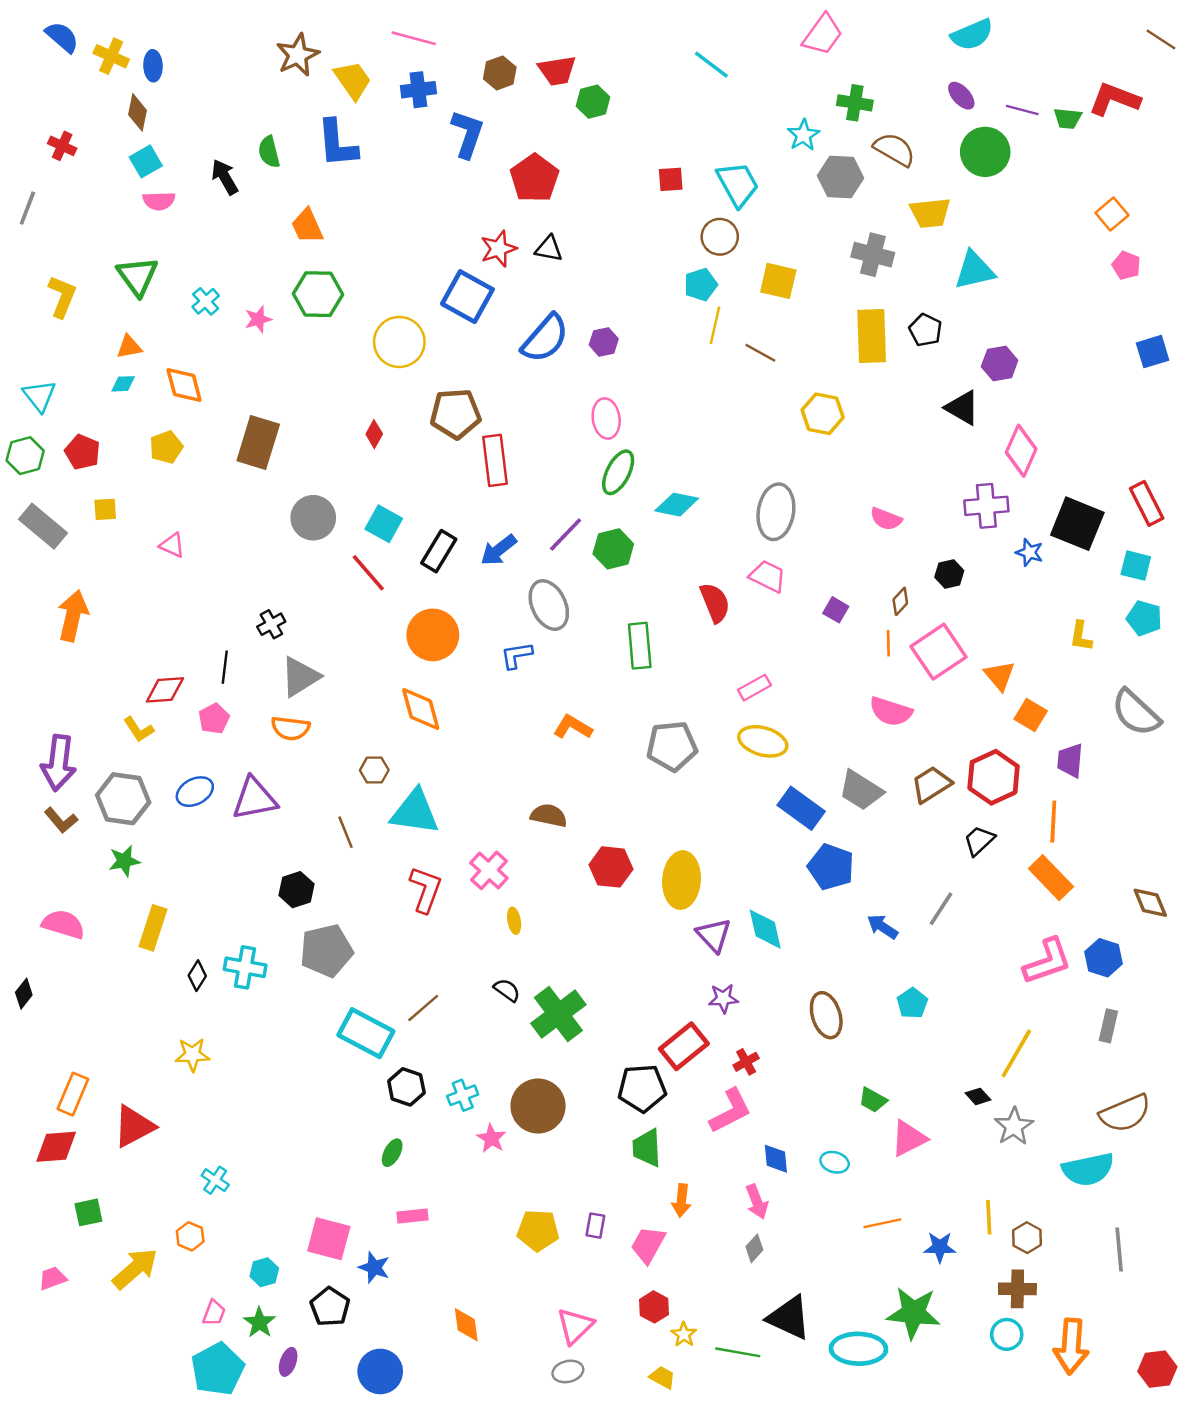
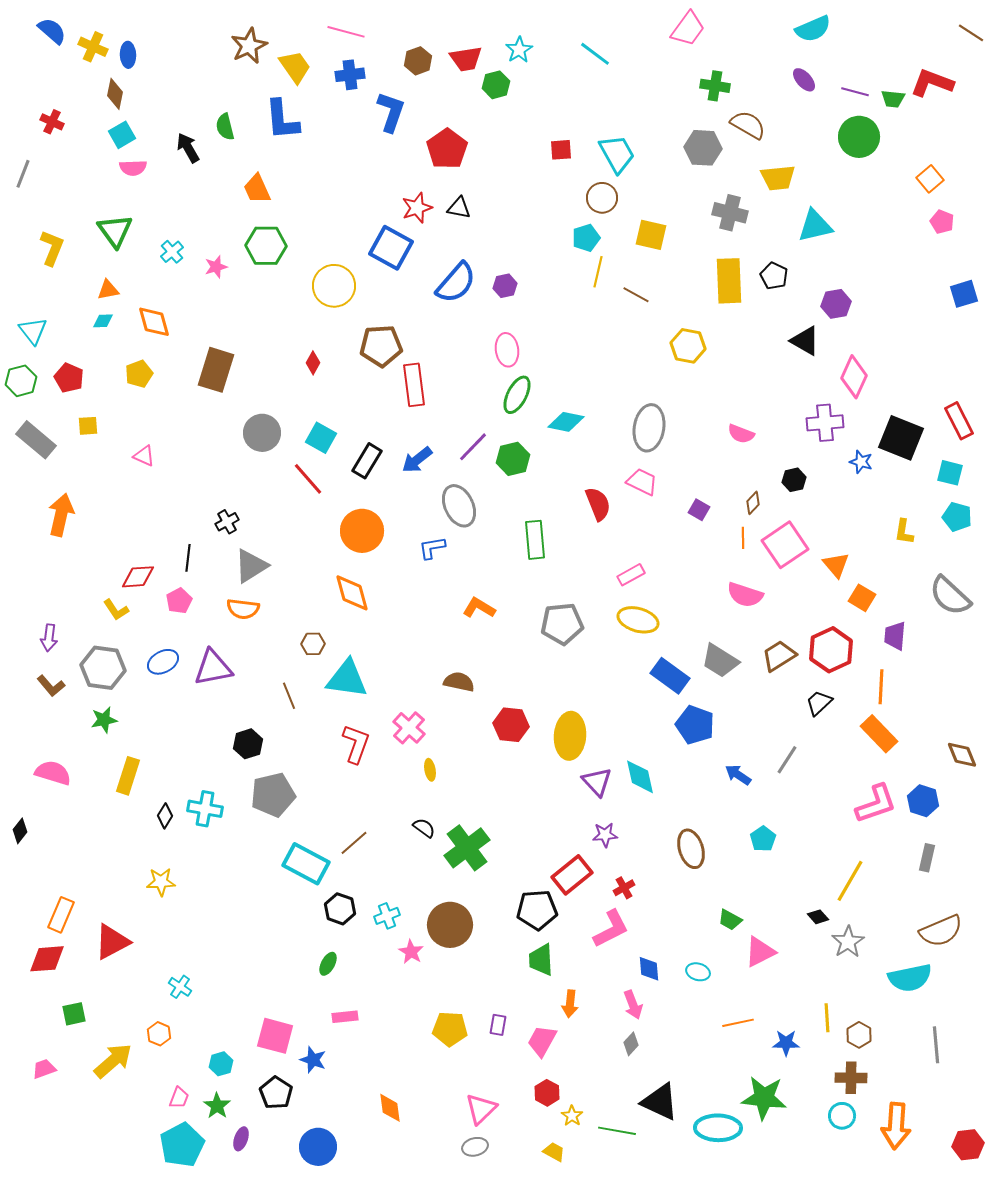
cyan star: (803, 135) -> (519, 50), moved
green circle: (985, 152) -> (859, 137), moved
purple arrow: (59, 763) -> (49, 638), size x0.6

